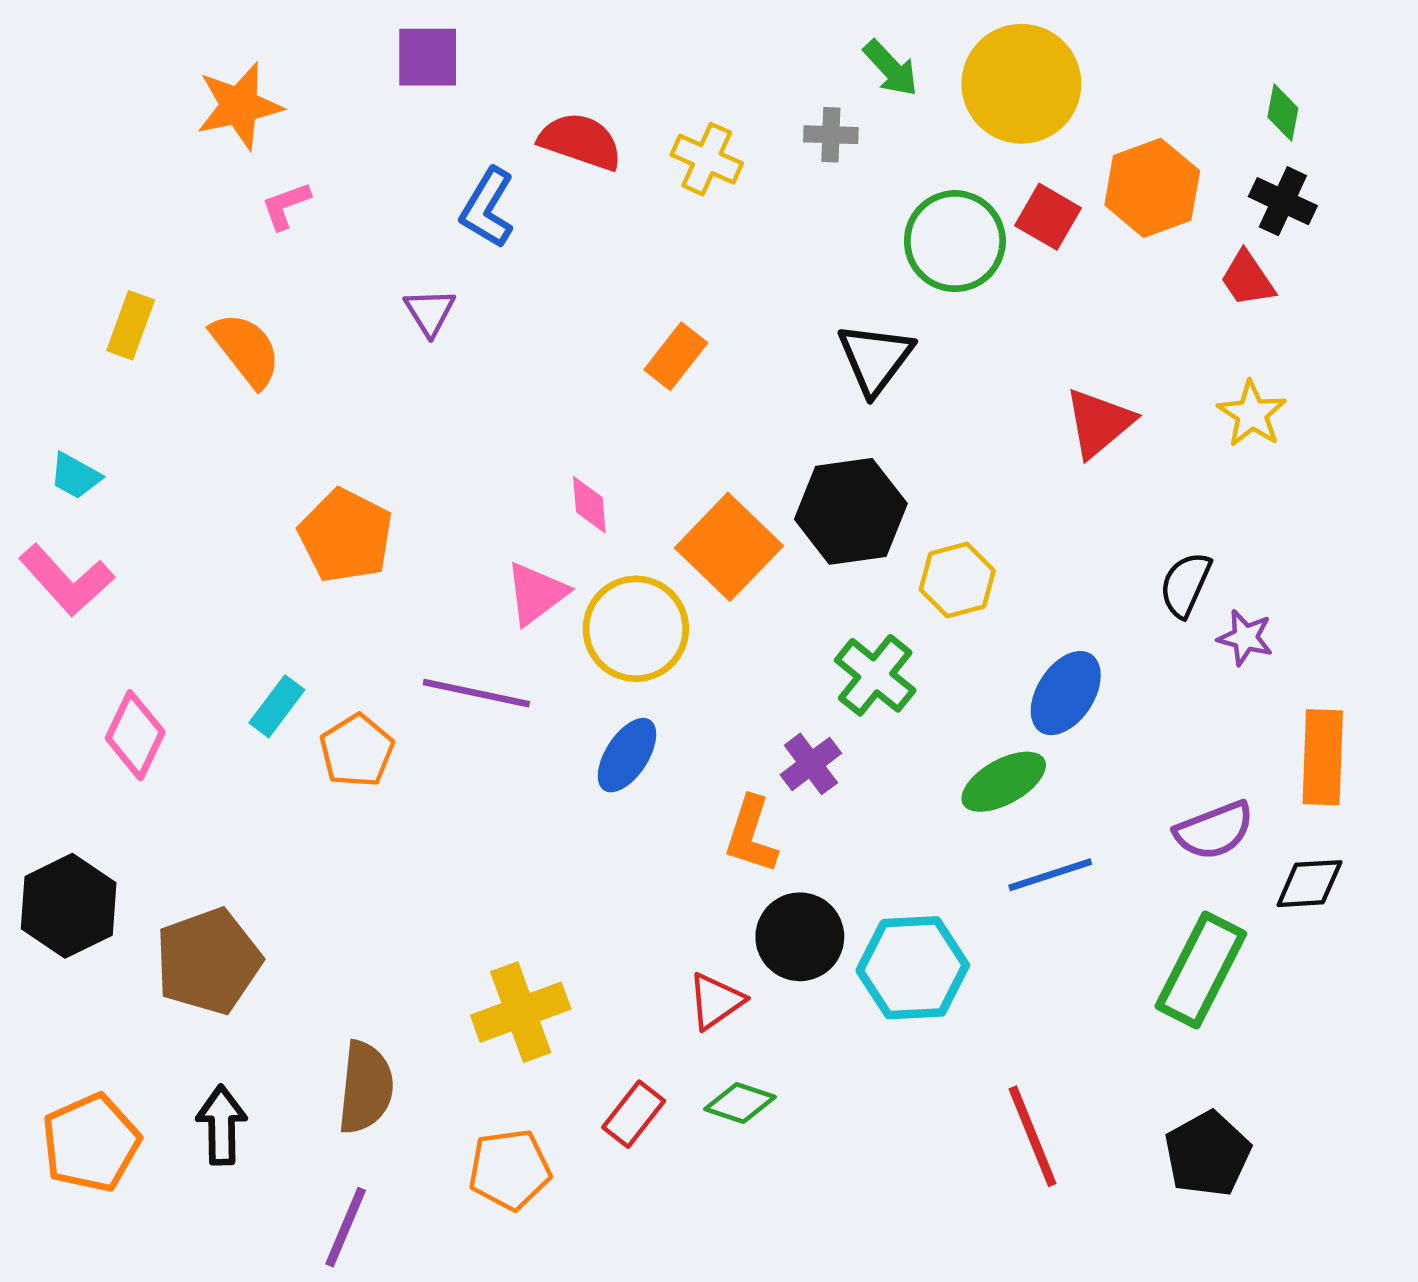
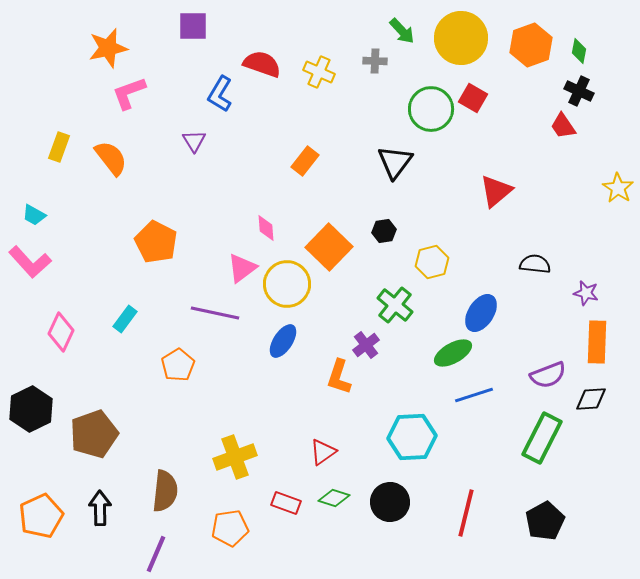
orange hexagon: (1152, 188) -> (531, 45), moved
pink L-shape: (286, 206) -> (129, 93), size x1.5
yellow star: (1252, 414) -> (618, 188), moved
black hexagon: (851, 511) -> (384, 231), size x0.5
black semicircle: (1185, 584) -> (535, 264), turned 72
purple star: (1245, 638) -> (586, 293), moved
orange pentagon: (357, 751) -> (178, 365), moved
black circle: (800, 937) -> (390, 502), moved
red rectangle: (634, 1114) -> (286, 503), turned 72
red line: (1032, 1136) -> (466, 513), turned 36

